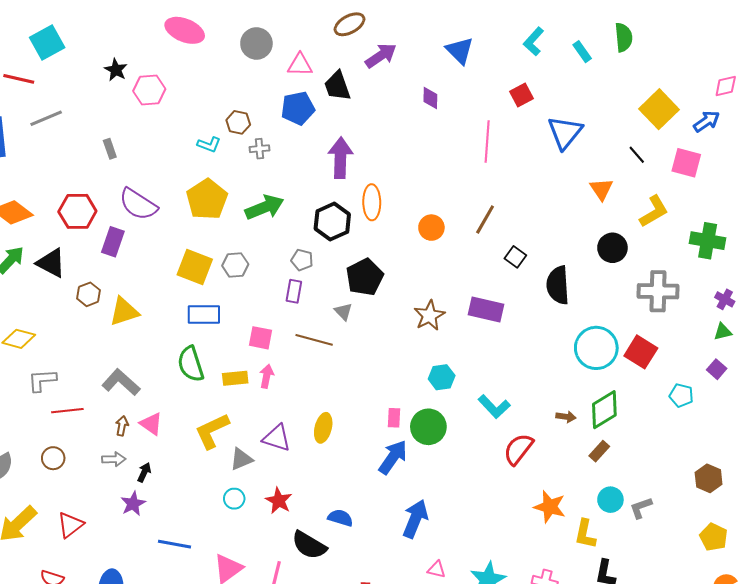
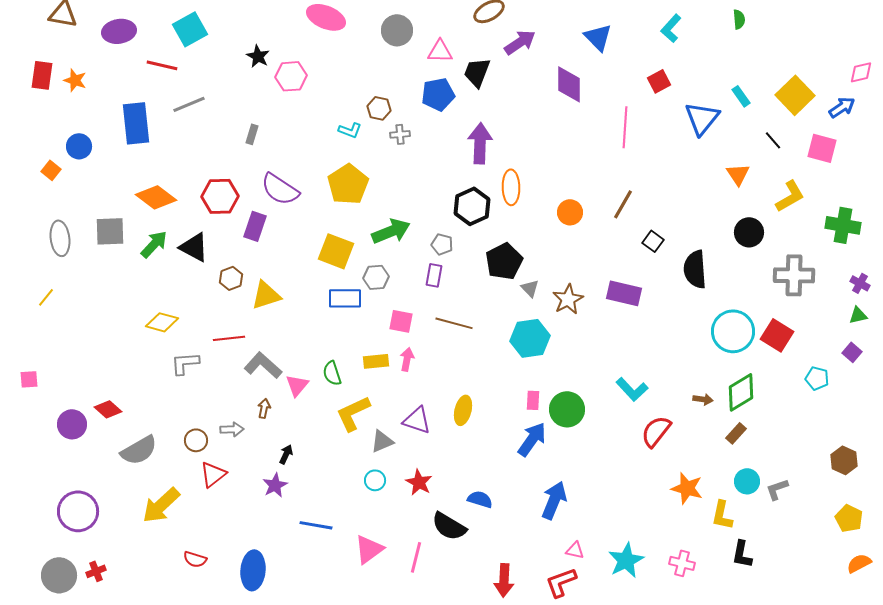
green semicircle: (624, 37) -> (739, 19), moved, size x0.7
cyan rectangle: (582, 52) -> (741, 96), moved
black trapezoid: (337, 86) -> (477, 72), turned 40
purple diamond: (430, 98) -> (569, 84), size x1.6
gray rectangle: (110, 149) -> (252, 134), turned 36
green arrow: (265, 207) -> (391, 231), moved
gray hexagon: (235, 265) -> (376, 277), moved
gray triangle: (343, 312) -> (530, 288), moved
green semicircle: (191, 364) -> (332, 373), moved, size x0.7
cyan hexagon: (442, 377) -> (530, 338), moved, size x1.5
red line: (67, 411) -> (229, 338), moved
pink triangle: (151, 424) -> (297, 385), moved, turned 35
gray arrow: (114, 459) -> (232, 429), moved
red triangle: (70, 525) -> (213, 474), moved

